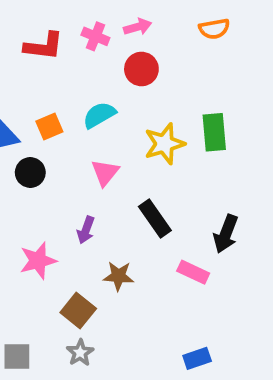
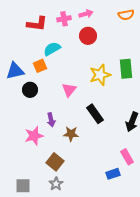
pink cross: (95, 36) -> (64, 19), turned -32
cyan semicircle: (99, 115) -> (52, 49), moved
purple arrow: (86, 230) -> (51, 120), moved, turned -32
pink rectangle: (193, 272) -> (127, 157), moved, turned 35
brown star: (118, 276) -> (71, 134), moved
blue rectangle: (197, 358) -> (113, 174), moved

